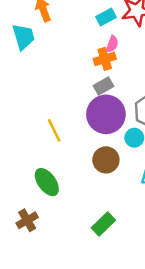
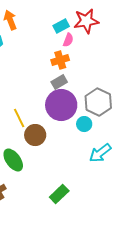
pink semicircle: (112, 44) -> (68, 40), moved
brown circle: (106, 160) -> (35, 135), moved

